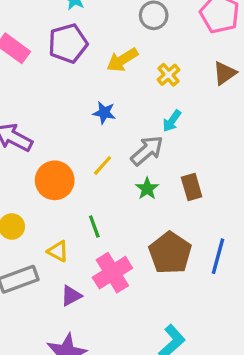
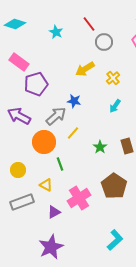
purple pentagon: (68, 43) -> (36, 84), moved
gray arrow: (147, 151) -> (56, 116), moved
green line: (94, 226) -> (60, 164), moved

